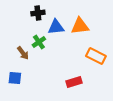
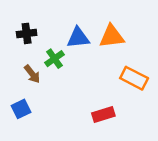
black cross: (38, 13) -> (27, 33), moved
blue square: (15, 78) -> (21, 109), turned -32

